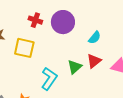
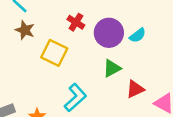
cyan semicircle: (95, 38) -> (138, 35), moved
green triangle: (75, 67) -> (112, 68), moved

